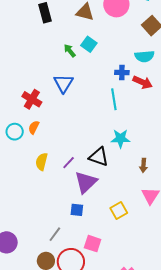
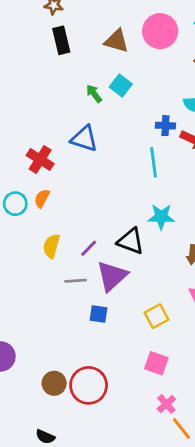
blue triangle: (63, 83) -> (84, 139), turned -45
gray line: (55, 234) -> (76, 281), moved, turned 49
pink square: (93, 244) -> (156, 363), moved

